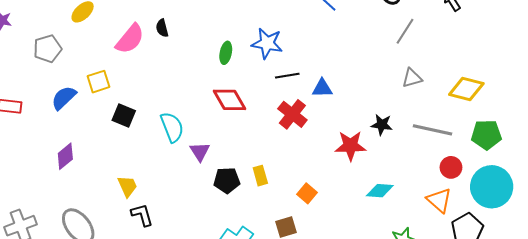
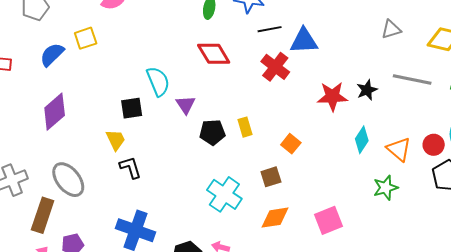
blue triangle: (322, 88) -> (304, 41), size x1.4
black square: (124, 116) -> (132, 108), moved, turned -30
black star: (382, 125) -> (367, 90), moved, turned -30
purple diamond: (65, 156) -> (55, 112), size x1.4
red circle: (451, 167) -> (434, 145), moved
cyan diamond: (380, 191) -> (362, 140), turned -60
orange triangle: (439, 200) -> (399, 149), moved

